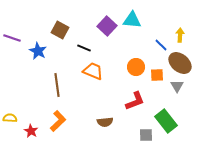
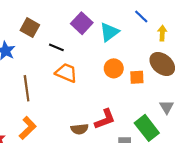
cyan triangle: (132, 20) -> (109, 32), moved, turned -42
blue line: (161, 45) -> (141, 17), moved
gray triangle: (177, 86) -> (167, 107), moved
red L-shape: (135, 101) -> (105, 119), moved

